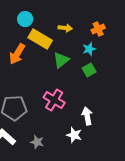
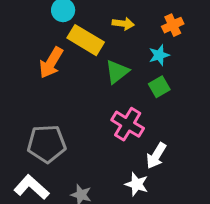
pink cross: (54, 100) -> (128, 124), moved
white arrow: (87, 116) -> (156, 156), turned -138

